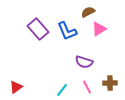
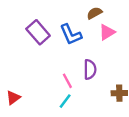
purple semicircle: (84, 62) -> (90, 69), turned -108
pink line: (87, 87) -> (67, 81), moved

